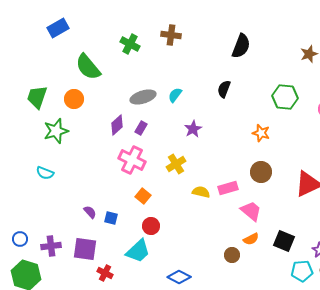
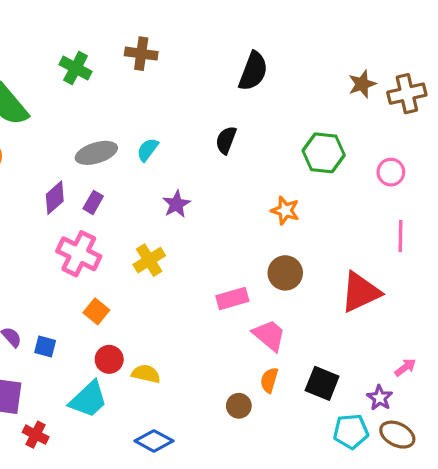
yellow semicircle: (201, 192) -> (146, 374), moved
orange semicircle: (251, 239) -> (269, 380), turned 133

